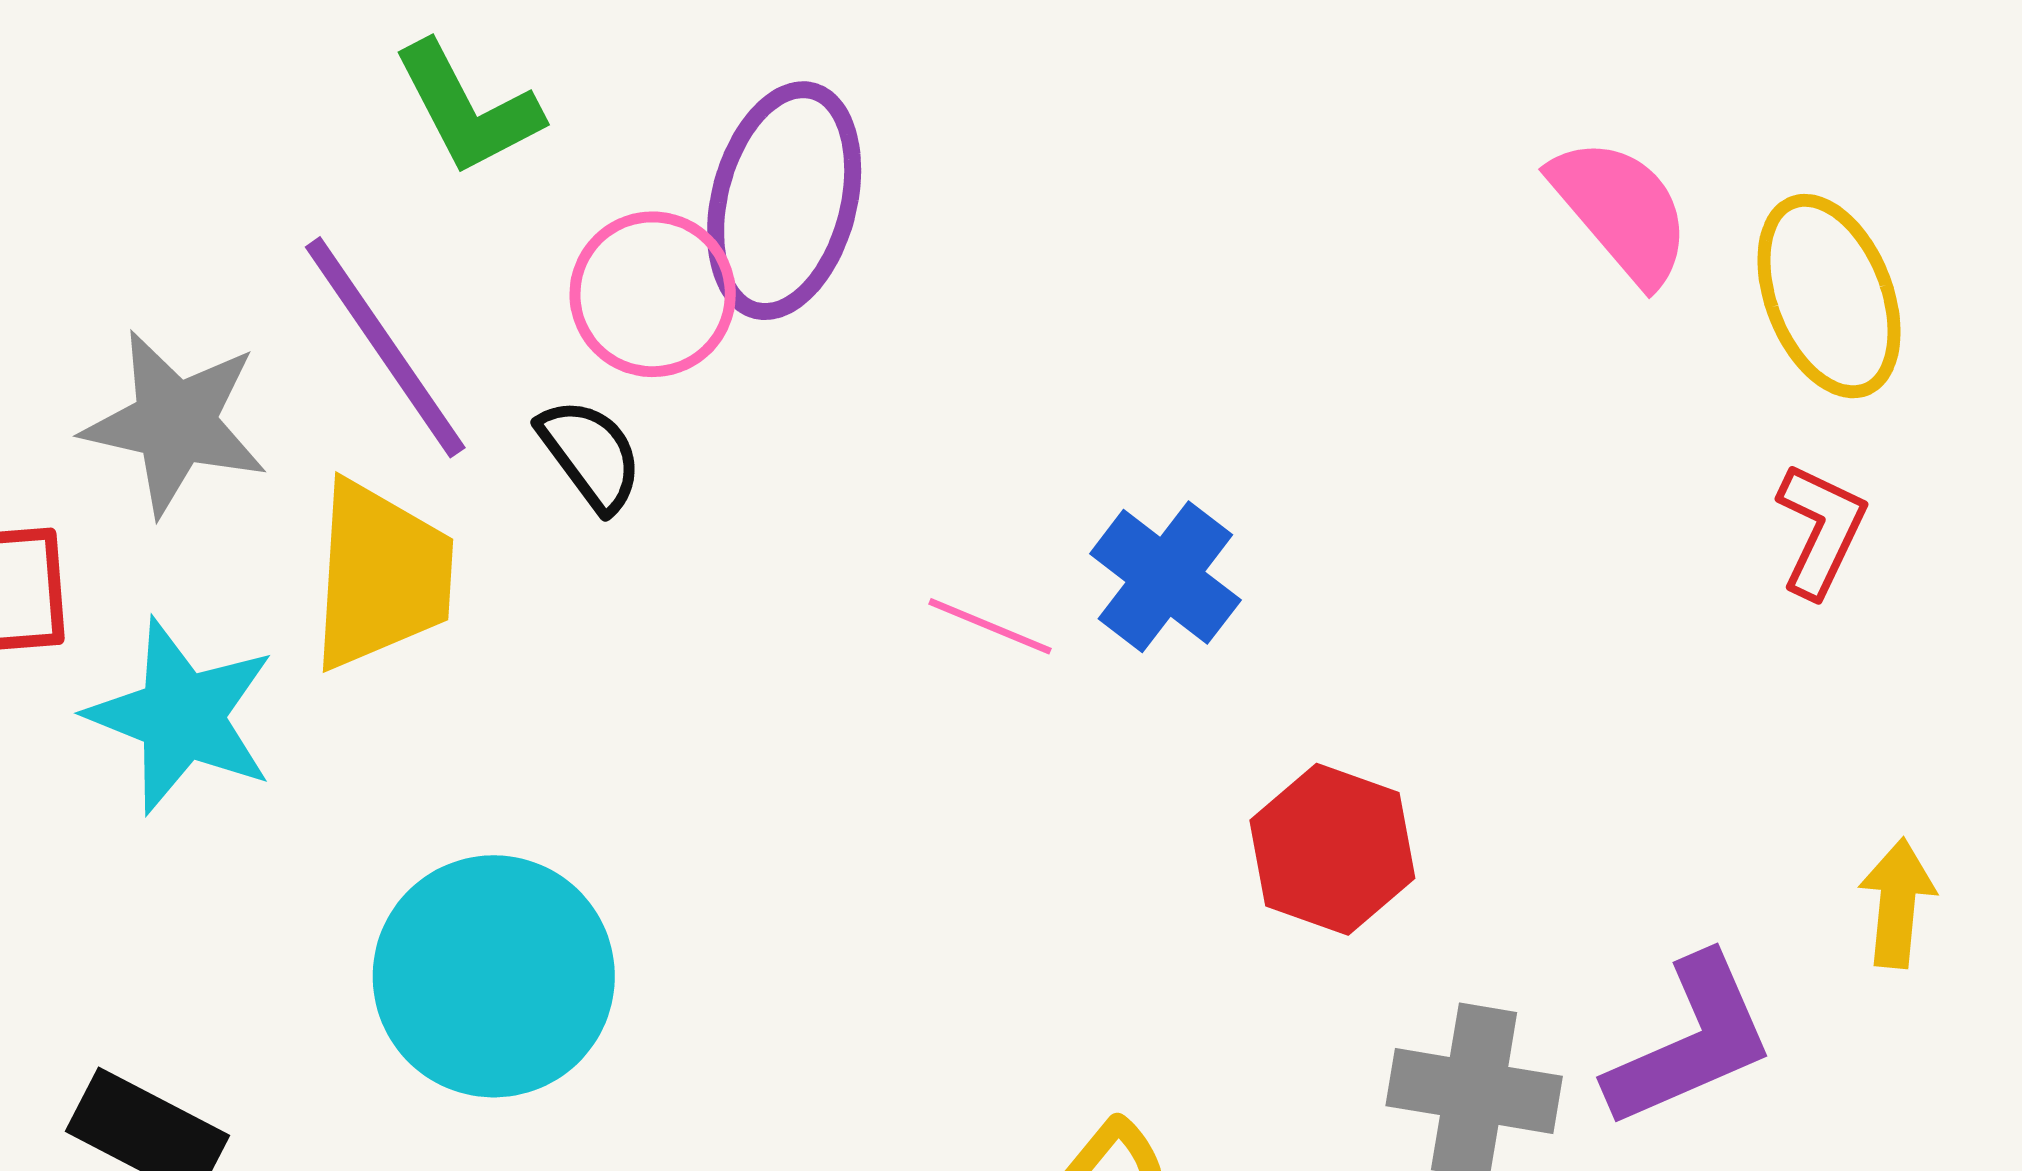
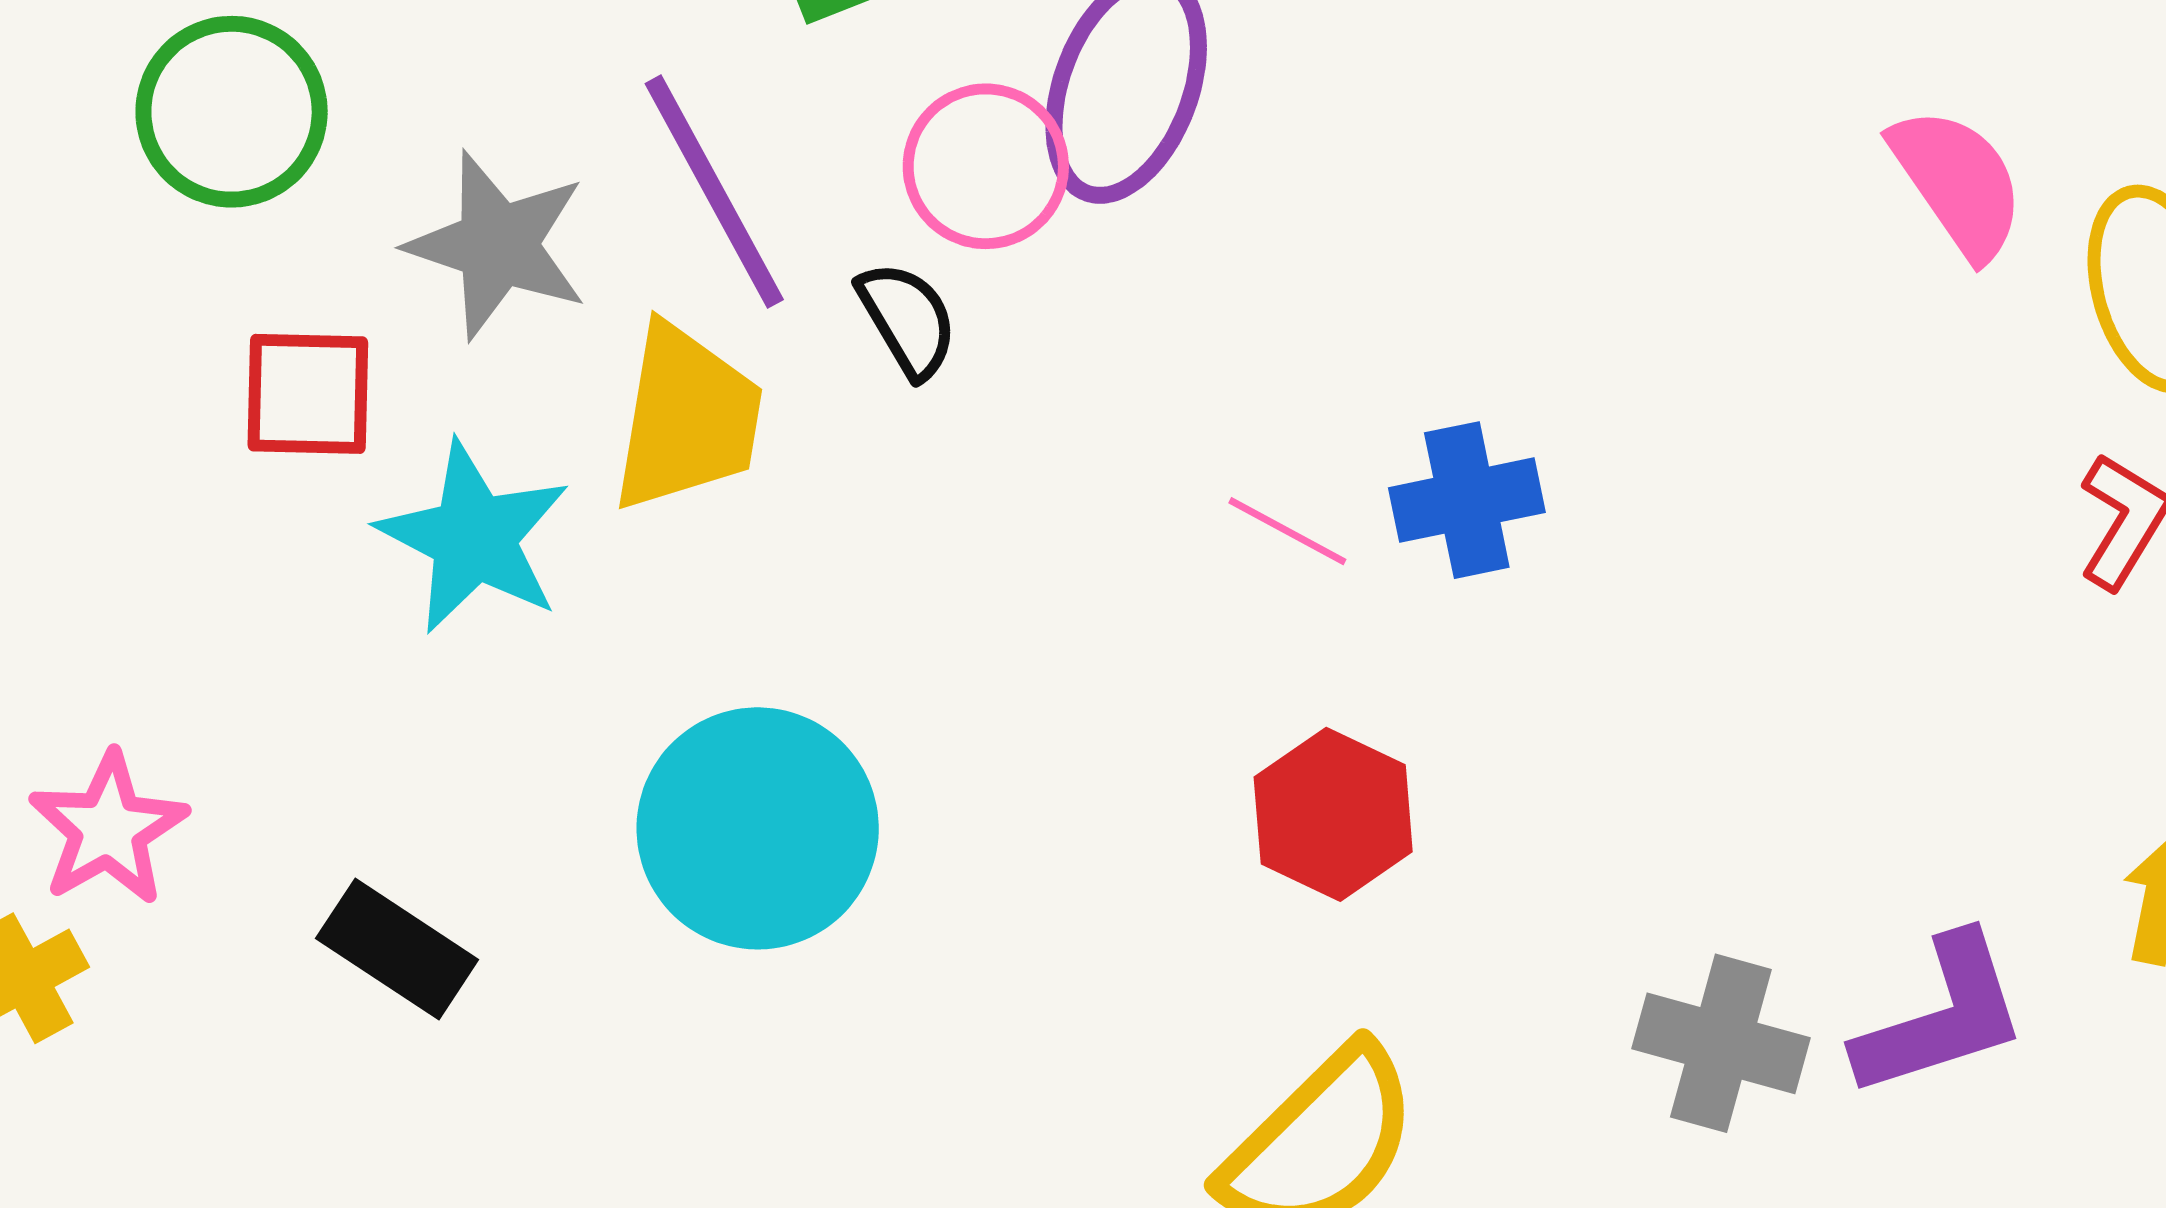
blue cross: (1165, 577) -> (1467, 500), turned 35
red hexagon: (1332, 849) -> (1333, 814), moved

